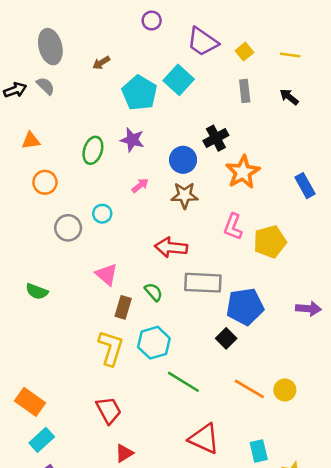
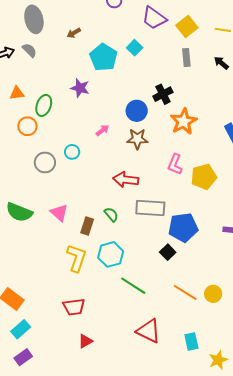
yellow square: (244, 52) -> (187, 26), size x1.5
cyan square: (179, 80) -> (135, 48), size x0.7
purple star: (132, 140) -> (80, 88), moved
green ellipse: (93, 150) -> (44, 105), moved
pink triangle: (106, 275) -> (59, 213), moved
green semicircle: (37, 291) -> (19, 212), size x1.5
red trapezoid: (109, 410) -> (74, 307), turned 110

